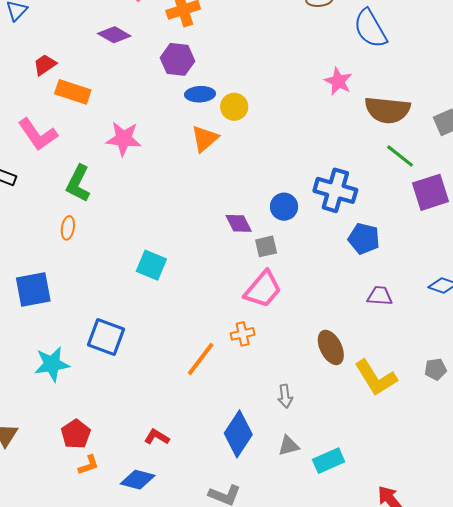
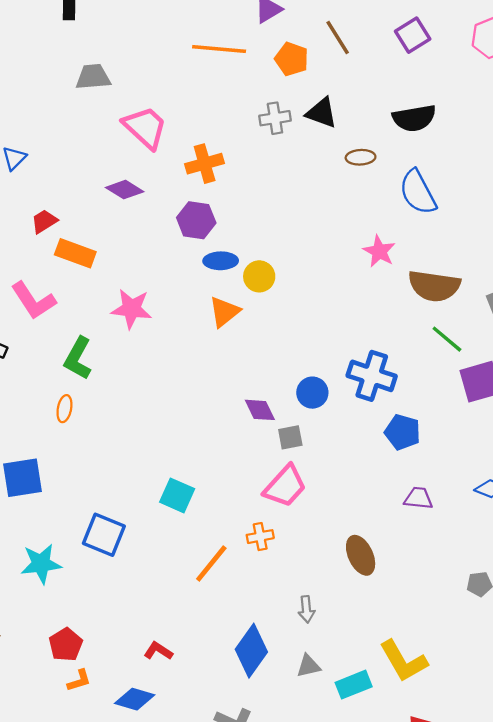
cyan square: (151, 265) -> (177, 495), moved
yellow L-shape: (376, 378) -> (403, 661), moved

